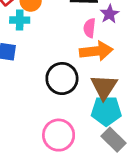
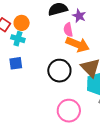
cyan cross: (20, 20) -> (18, 39), turned 32
orange arrow: (96, 51) -> (78, 44), turned 45

